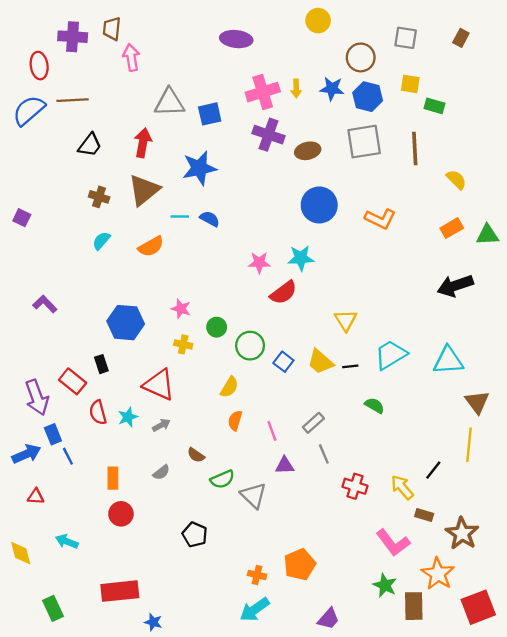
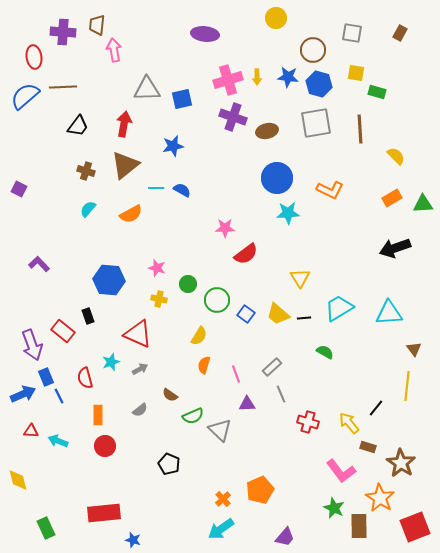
blue star: (199, 168) -> (173, 146), size x0.7
cyan star: (301, 258) -> (288, 213), moved
brown triangle: (477, 402) -> (414, 349), size x0.7
red semicircle: (98, 412) -> (85, 378), moved
cyan arrow: (67, 542) -> (58, 441), moved
orange cross: (257, 575) -> (223, 499), turned 35

